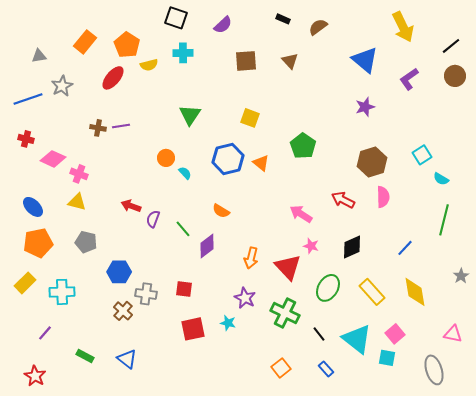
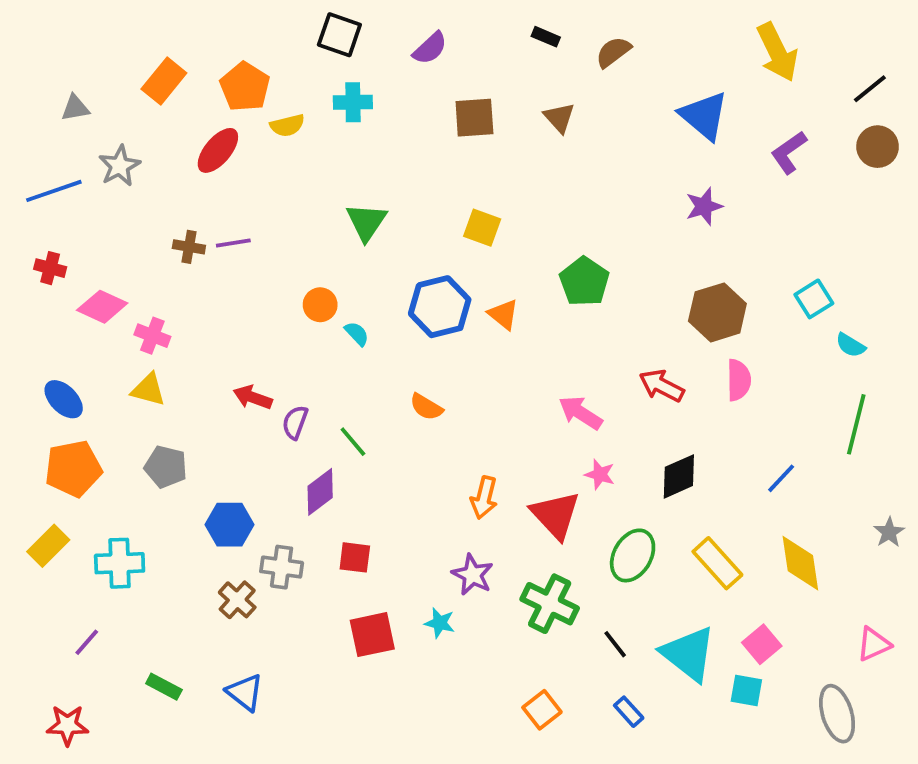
purple diamond: (207, 246) -> (320, 492), moved
pink triangle: (453, 334) -> (874, 644), turned -36
red star: (35, 376) -> (67, 725), turned -30

